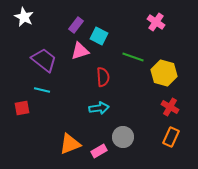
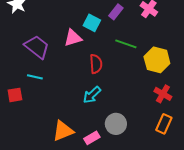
purple rectangle: (76, 25) -> (116, 12), moved
cyan arrow: (99, 108) -> (92, 95), turned 144

